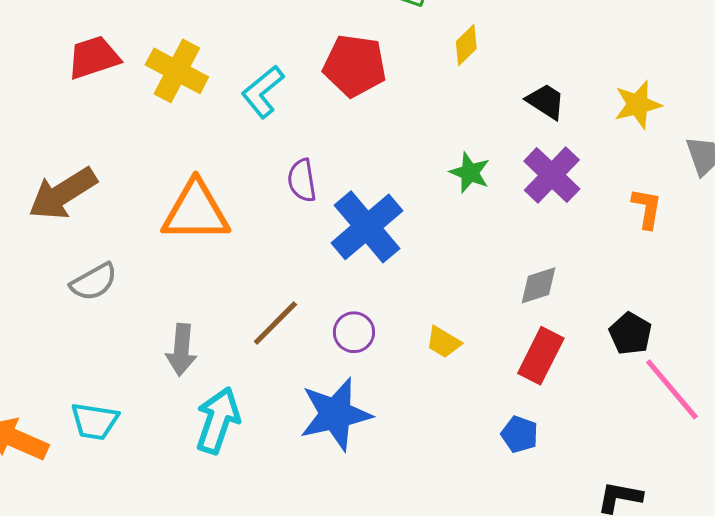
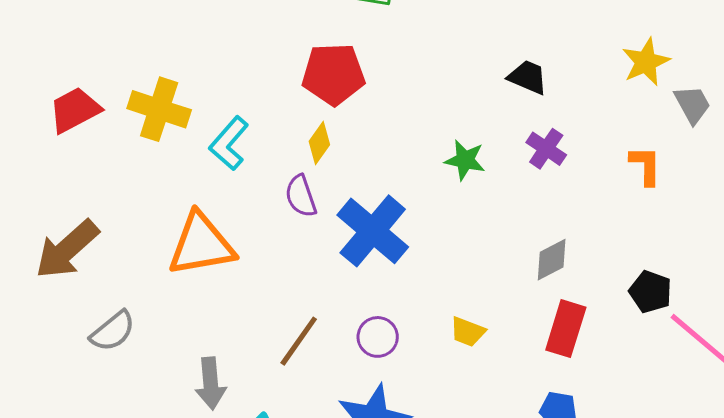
yellow diamond: (466, 45) -> (319, 143), moved
cyan L-shape: (263, 92) -> (229, 143), moved
yellow star: (638, 105) -> (646, 62), moved
purple cross: (552, 175) -> (546, 149), size x0.7

